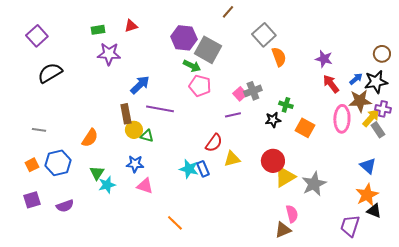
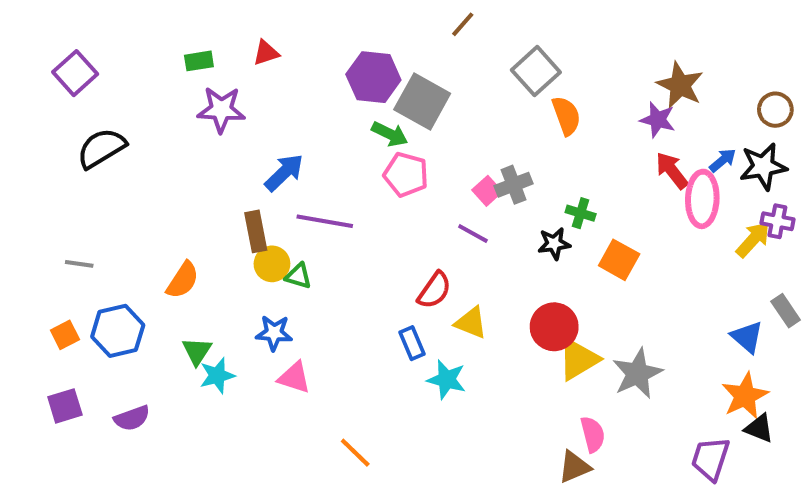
brown star: (360, 101) -> (680, 85), moved, turned 30
purple line: (233, 115) -> (473, 233), turned 42
pink ellipse: (342, 119) -> (702, 199), moved
gray rectangle: (378, 130) -> (786, 311), moved
yellow triangle: (232, 159) -> (471, 323), turned 36
cyan star: (189, 169) -> (447, 380), moved

